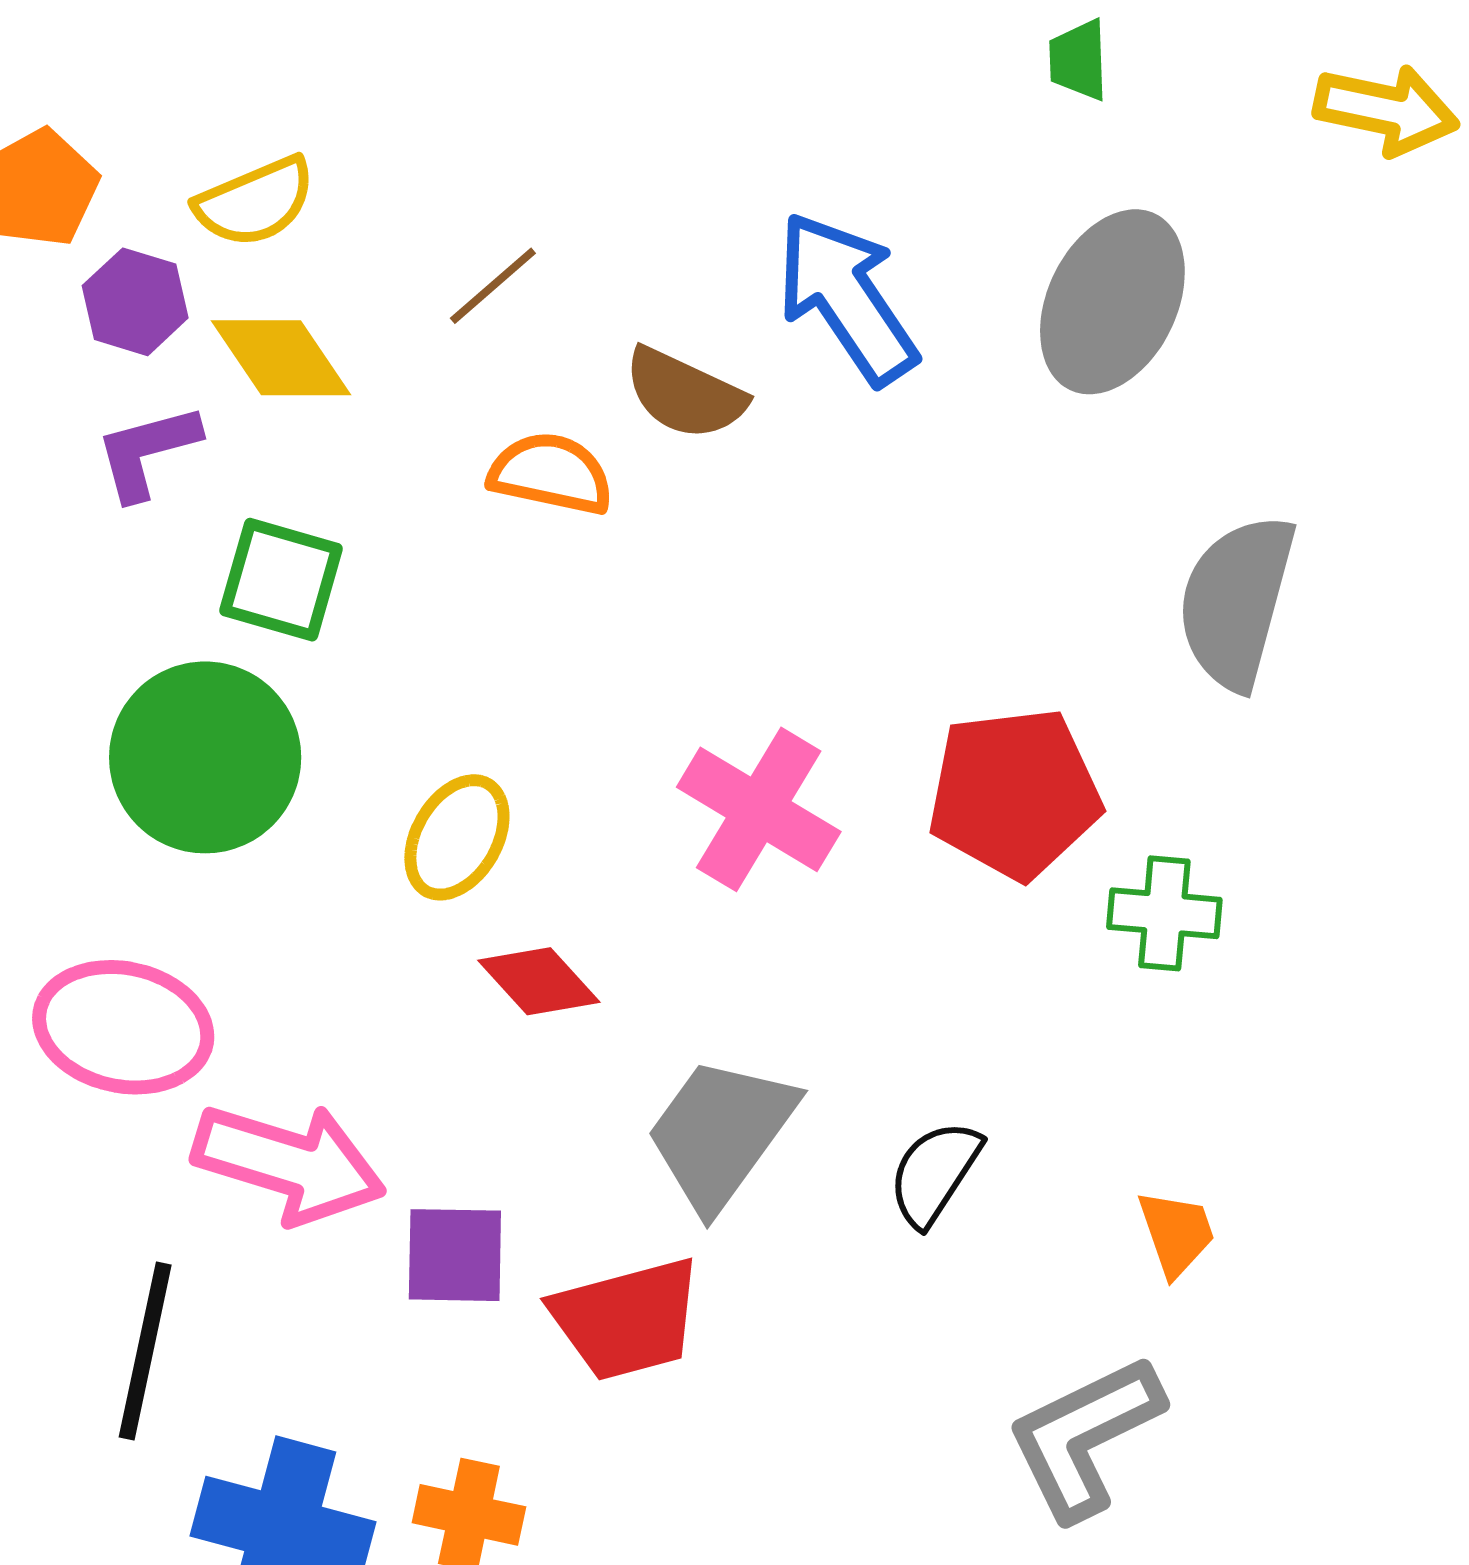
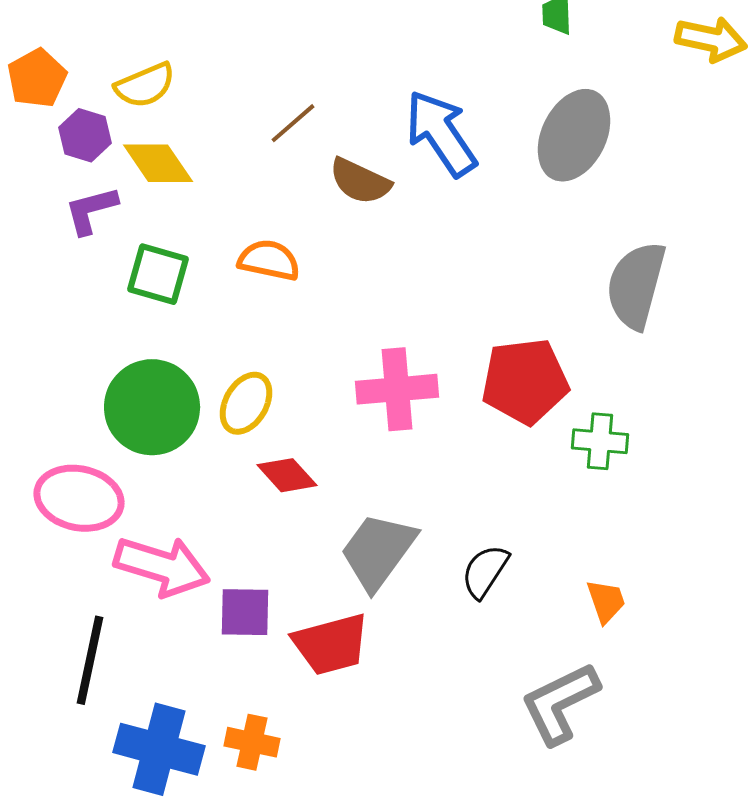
brown line: (493, 286) -> (293, 123), moved
orange semicircle: (551, 474) -> (269, 260), moved
green circle: (205, 757) -> (152, 407), moved
pink cross: (759, 809) -> (397, 389), turned -36

